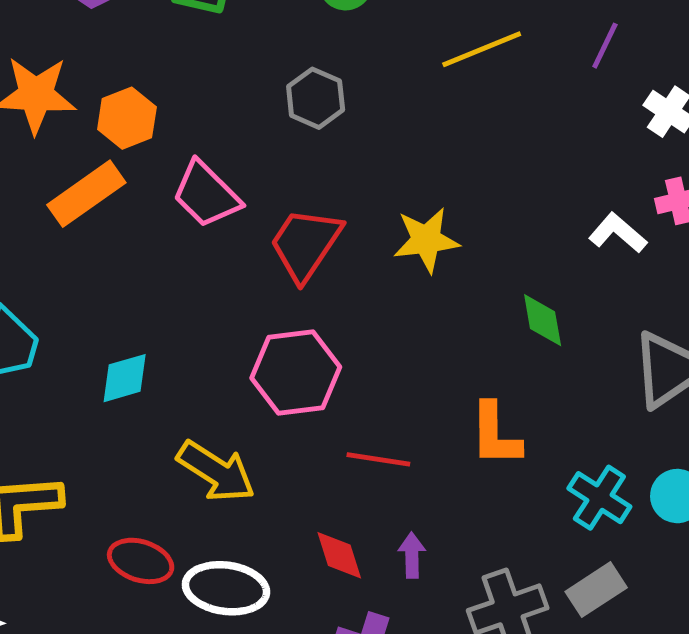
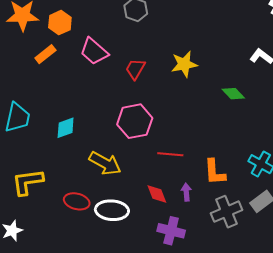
orange rectangle: (86, 194) -> (45, 54), size x0.7
red trapezoid: (305, 244) -> (135, 69), size x0.7
green diamond: (543, 320) -> (233, 94), turned -30
orange L-shape: (495, 435) -> (215, 172), moved

